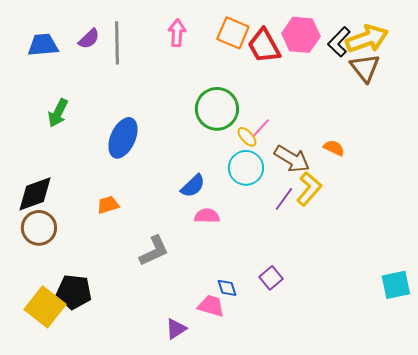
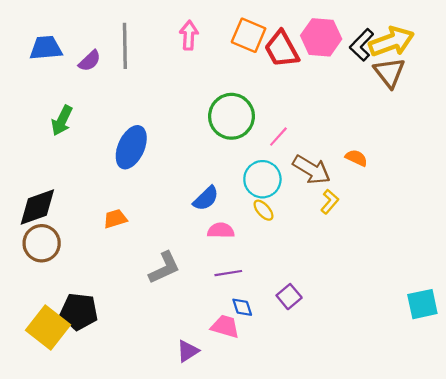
purple semicircle: (89, 39) -> (90, 61), moved
yellow ellipse: (247, 137) -> (263, 210), moved
yellow L-shape: (309, 189) -> (330, 202), size x0.7
purple line: (284, 199) -> (228, 273), moved, turned 45

